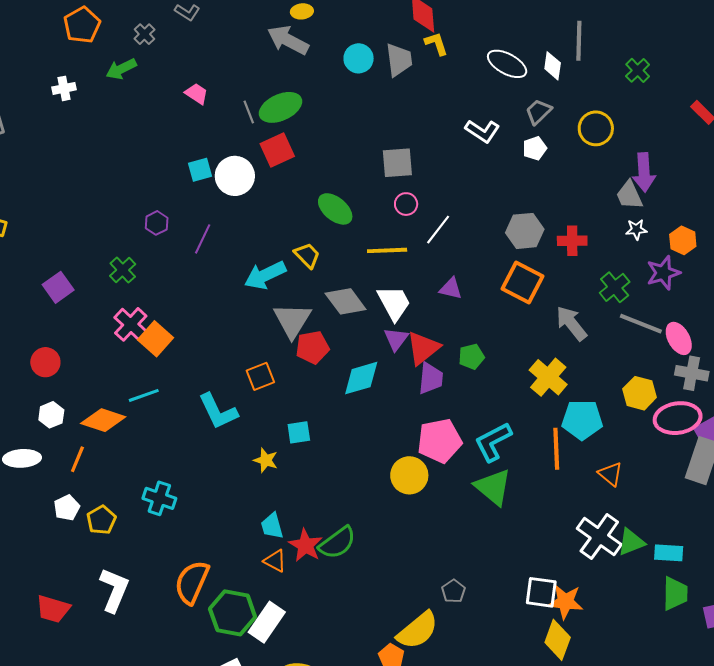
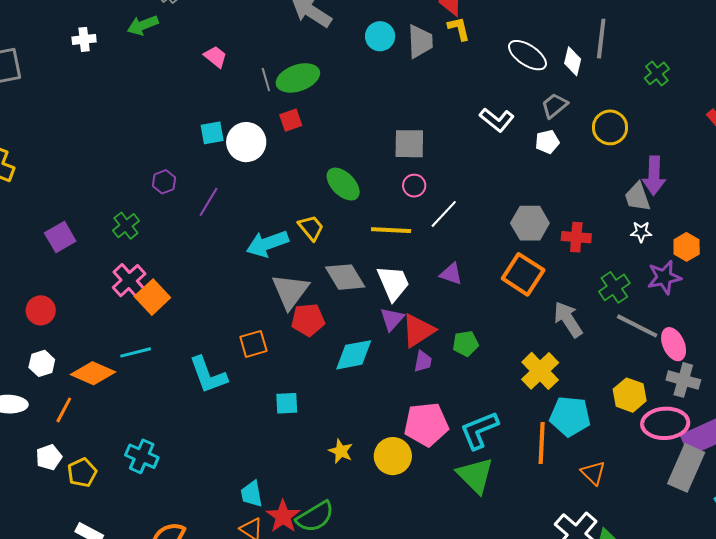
red square: (277, 150) -> (291, 120), size x0.7
purple trapezoid: (431, 378) -> (423, 361), size x0.7
yellow star: (266, 460) -> (341, 451), moved

